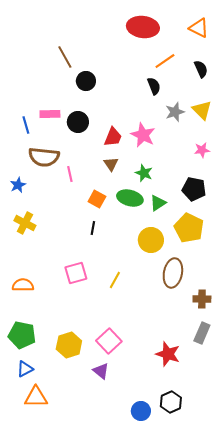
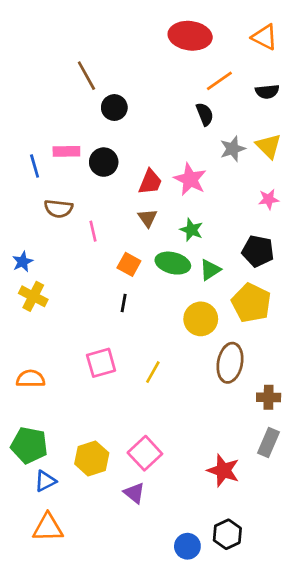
black semicircle: (201, 69) -> (267, 92), turned 108
brown semicircle: (44, 157) -> (58, 209), size x0.7
blue star: (18, 185) -> (23, 262), moved
blue triangle: (25, 369) -> (45, 481), moved

